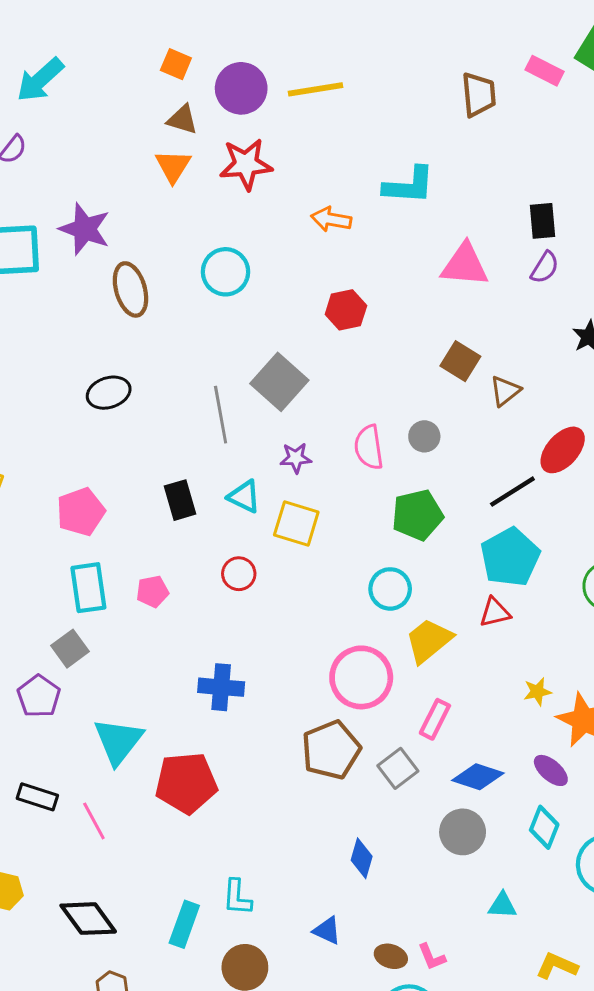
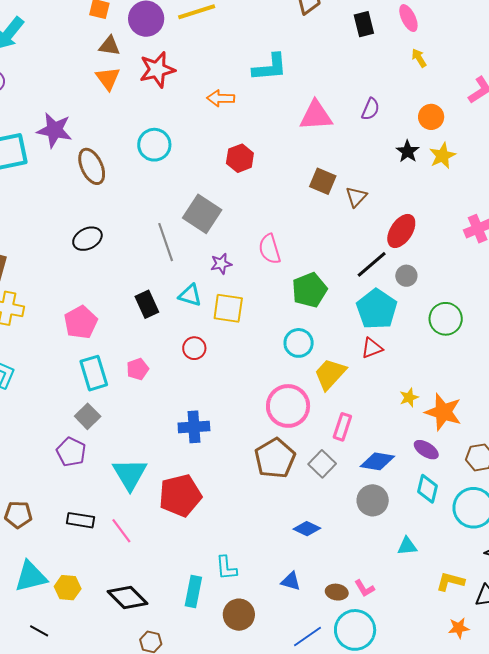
black rectangle: (542, 221) -> (364, 24), moved
gray circle: (424, 436) -> (406, 276), moved
blue diamond: (362, 858) -> (307, 529), turned -72

